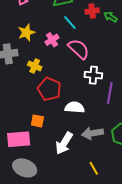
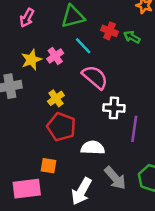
red cross: (92, 11) -> (109, 31), turned 32
pink cross: (52, 40) -> (55, 56), moved
yellow cross: (35, 66) -> (56, 98), moved, turned 32
gray arrow: (92, 133) -> (115, 178), turned -120

